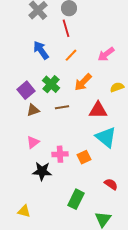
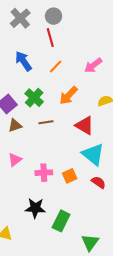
red triangle: (98, 110) -> (85, 125), turned 30
black star: (42, 171) -> (35, 208), moved
red semicircle: (111, 184) -> (99, 182), moved

